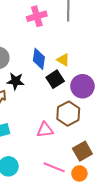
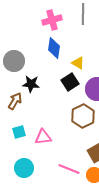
blue diamond: (39, 59) -> (54, 48), moved
pink triangle: (45, 130) -> (43, 137), moved

